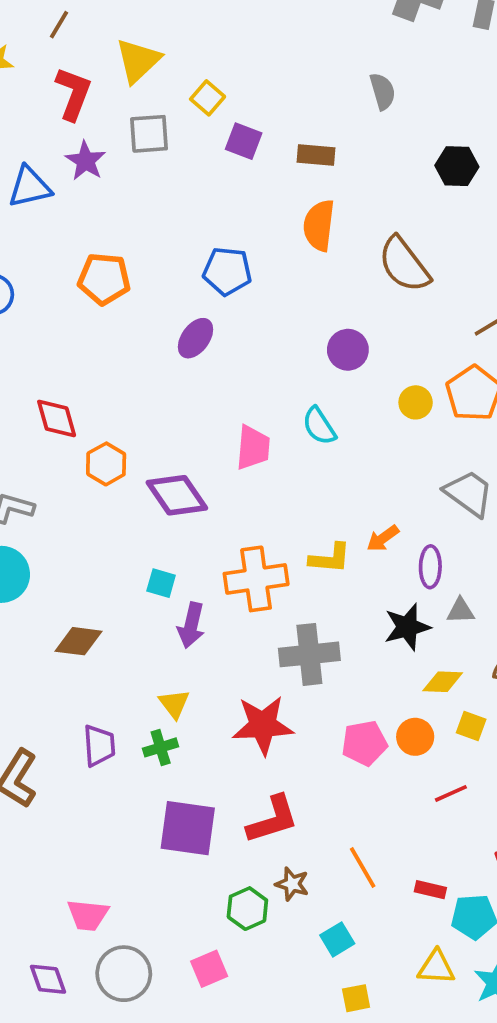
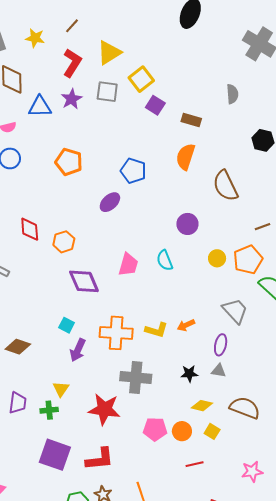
yellow square: (208, 98) -> (141, 79), size x1.4
orange hexagon: (106, 464) -> (64, 242), moved
purple ellipse: (430, 567) -> (221, 345), moved
black star: (407, 627) -> (189, 374), size x0.7

